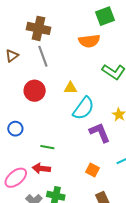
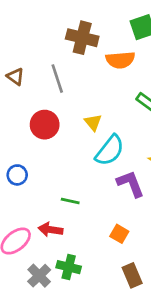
brown cross: (39, 28) -> (82, 38), moved
brown triangle: (12, 56) -> (15, 77), turned -48
yellow triangle: (70, 88) -> (93, 122), turned 48
green line: (47, 147) -> (70, 201), moved

